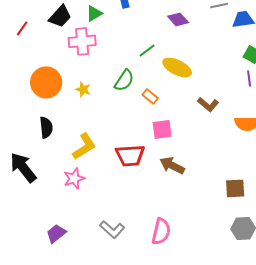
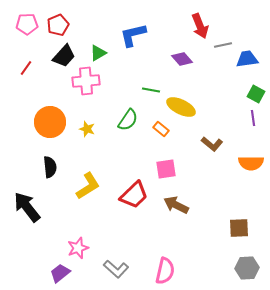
green line: (147, 50) -> (151, 90), turned 48
orange rectangle: (150, 96) -> (161, 129), moved
red trapezoid: (130, 155) -> (134, 195), turned -40
pink star: (74, 178) -> (78, 248), moved

